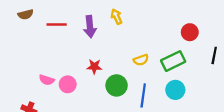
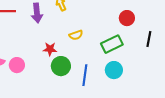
yellow semicircle: (141, 60) -> (76, 35), moved
red star: (94, 67) -> (50, 49), moved

